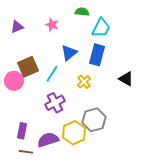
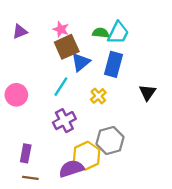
green semicircle: (82, 12) -> (101, 33), moved
brown square: (28, 67) -> (67, 47), moved
black triangle: (126, 79) -> (147, 92), turned 35
purple semicircle: (48, 140) -> (71, 169), moved

